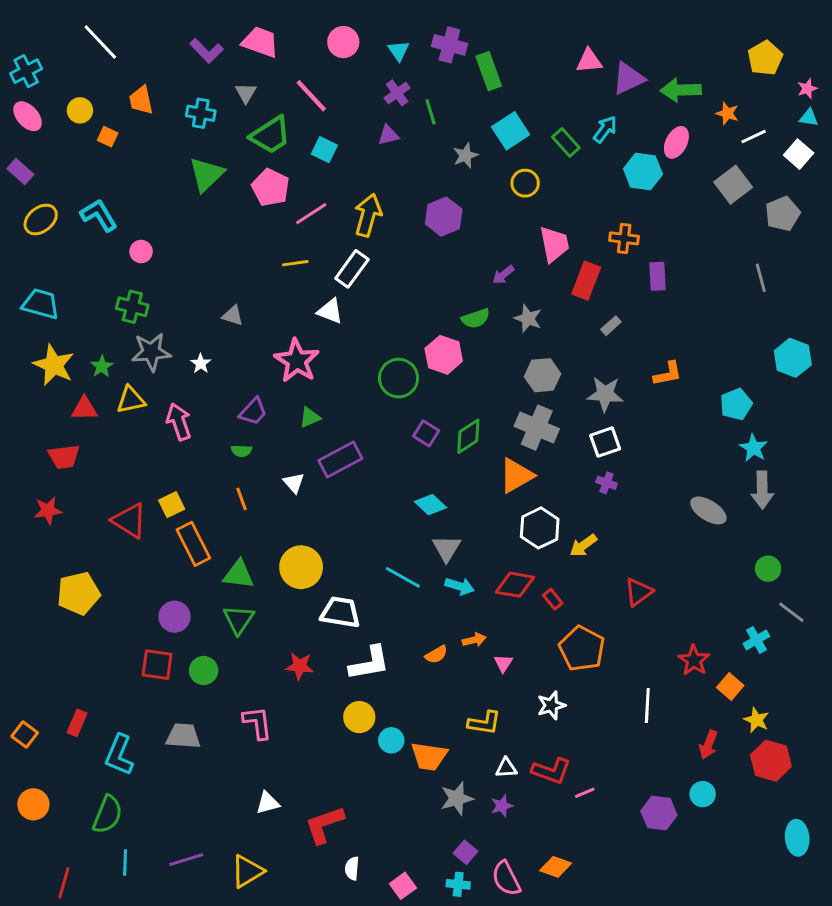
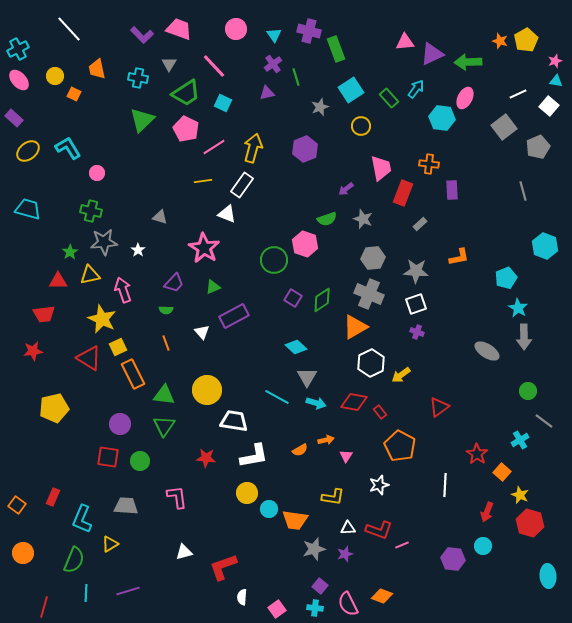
orange star: (727, 113) -> (500, 41), moved
yellow star: (54, 365) -> (102, 319), moved
yellow triangle: (247, 871) -> (110, 544), moved, size x0.7

